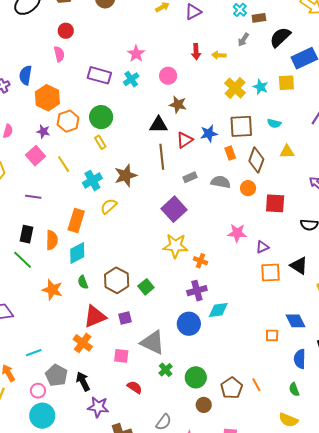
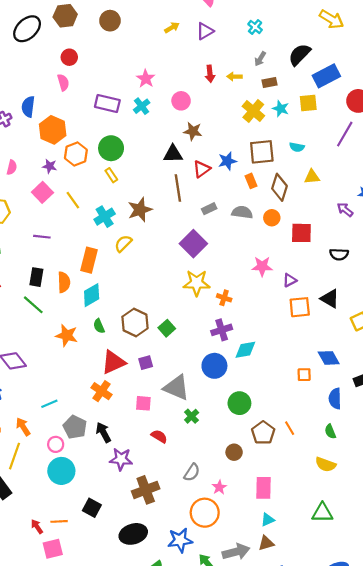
brown rectangle: (259, 18) -> (269, 83), moved
green circle: (196, 377) -> (239, 403), moved

